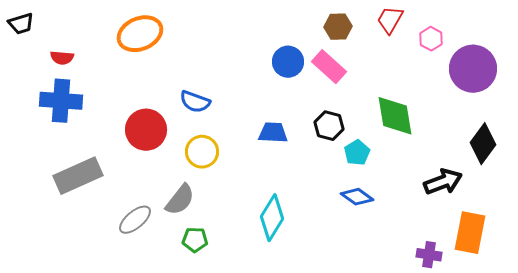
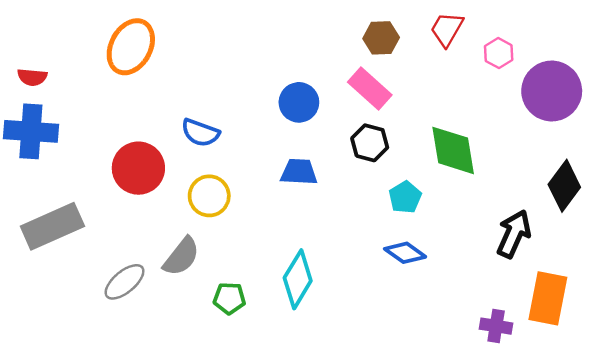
orange ellipse: (140, 34) -> (131, 47), turned -39
blue circle: (288, 62) -> (299, 102), moved
black hexagon: (329, 126) -> (370, 143), moved
black arrow: (443, 182) -> (514, 234), turned -45
green pentagon: (195, 240) -> (229, 298), moved

